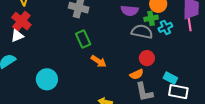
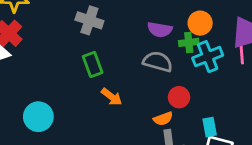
cyan cross: (165, 27) -> (208, 57), size x1.5
gray semicircle: (142, 32) -> (158, 62), moved
cyan rectangle: (170, 78) -> (210, 127), turned 48

